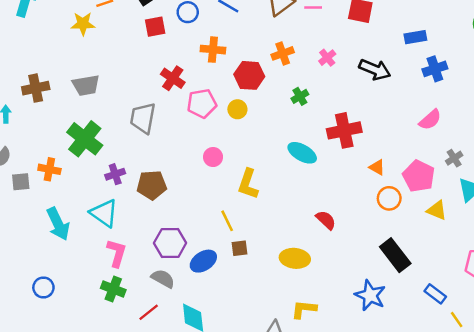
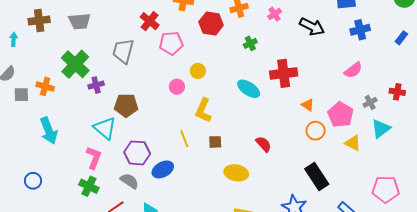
yellow circle: (237, 109) -> (198, 71), moved
purple cross: (115, 174) -> (96, 85), moved
cyan triangle: (104, 213) -> (105, 128), moved
brown square: (240, 248) -> (215, 142), moved

